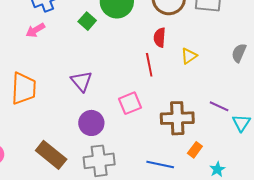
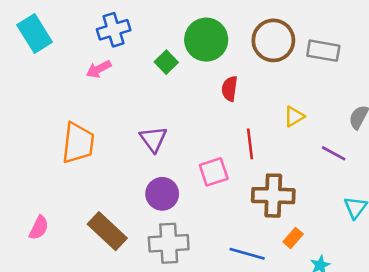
red semicircle: (160, 38) -> (230, 89), moved
red line: (149, 65) -> (250, 144), moved
purple line: (219, 106) -> (334, 153), moved

